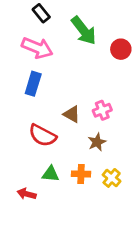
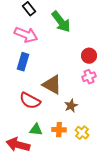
red circle: (121, 49) -> (89, 56), moved
pink cross: (102, 110) -> (89, 77), moved
brown triangle: (72, 114) -> (52, 85), size x1.5
red arrow: (27, 194) -> (18, 145), size x1.6

